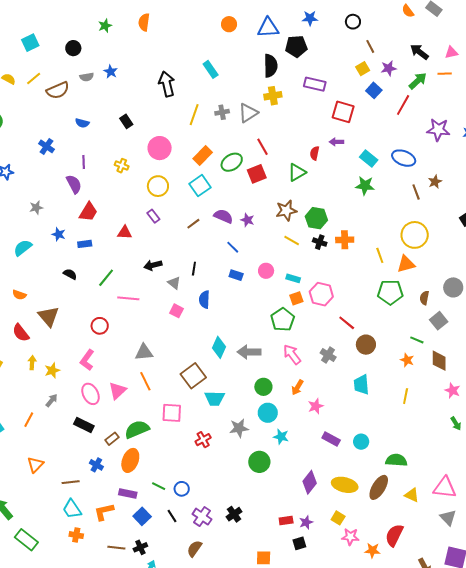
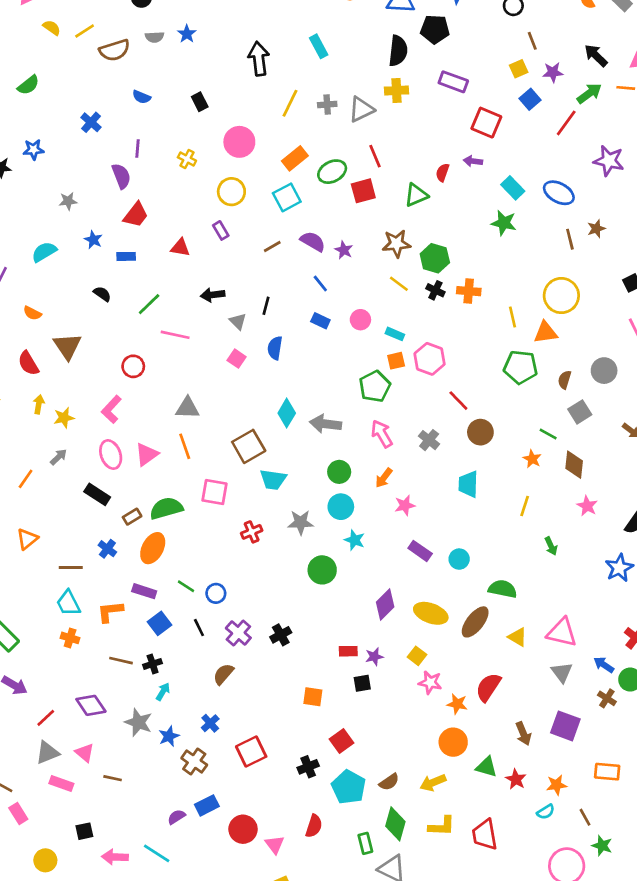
green arrow: (456, 423) -> (551, 546), moved

